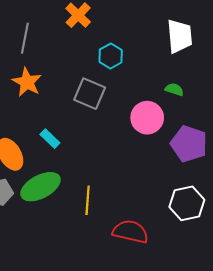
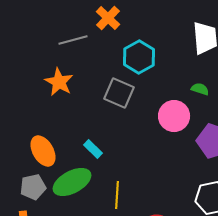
gray line: (25, 38) -> (73, 40), moved, turned 64
cyan hexagon: (111, 56) -> (139, 57), size x1.4
cyan rectangle: (50, 139) -> (93, 149), moved

